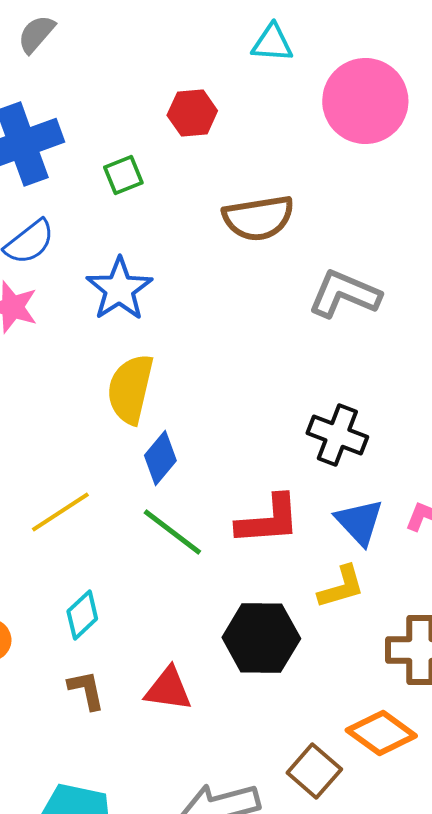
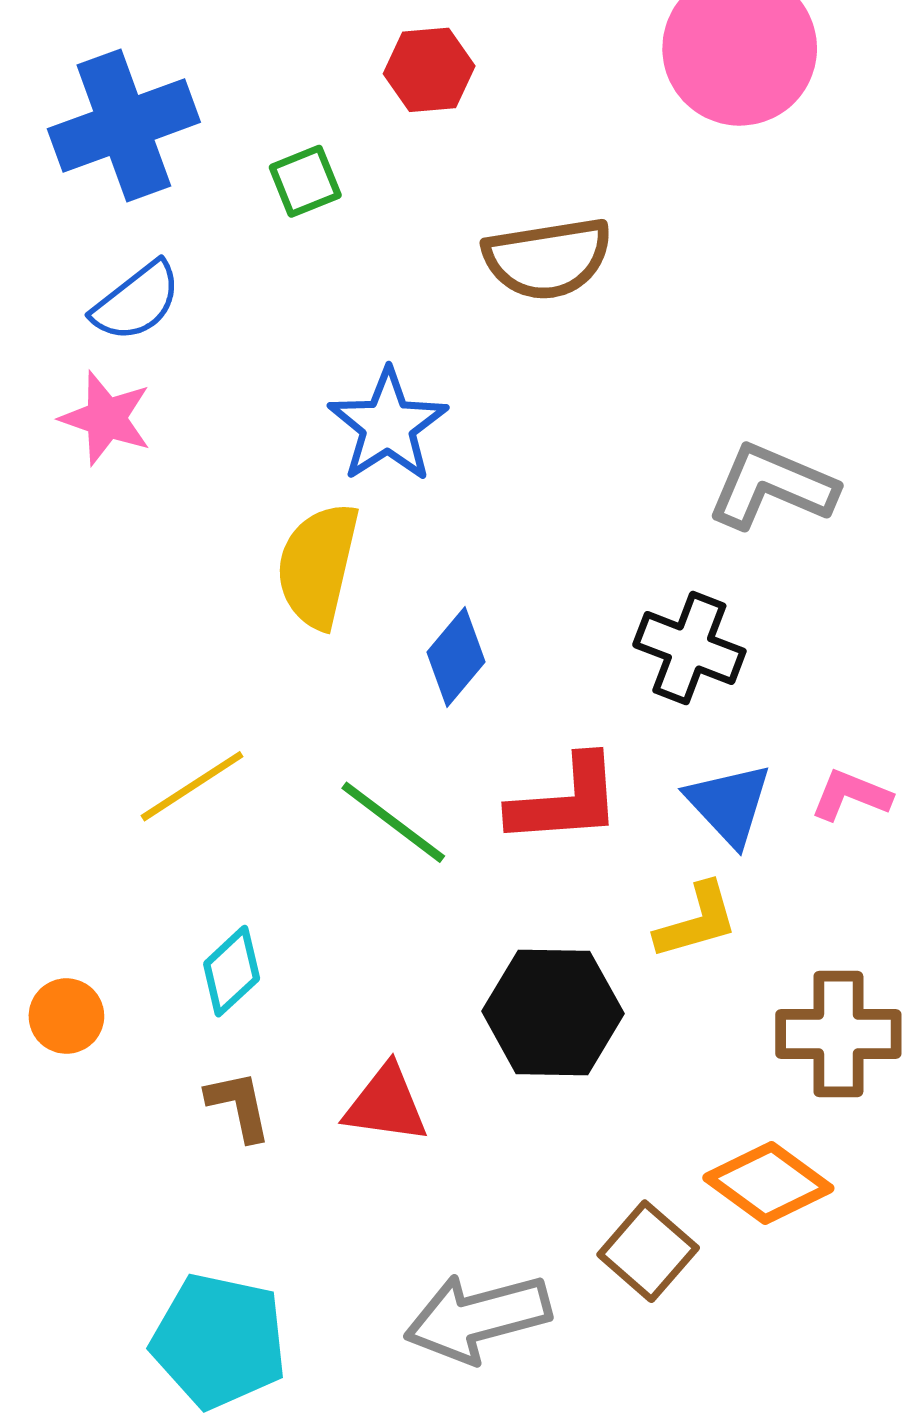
blue star: (119, 289) -> (388, 425), moved
gray L-shape: (344, 294) -> (772, 486), moved
blue diamond: (160, 458) -> (456, 657), moved

